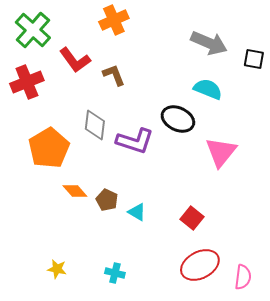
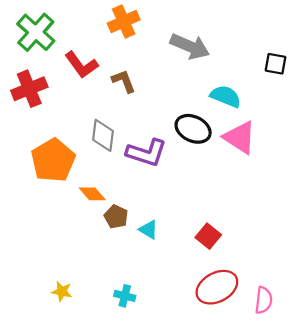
gray arrow: (209, 43) -> (190, 46), moved
pink triangle: (221, 152) -> (240, 138), moved, turned -36
orange diamond: (75, 191) -> (92, 194), moved

